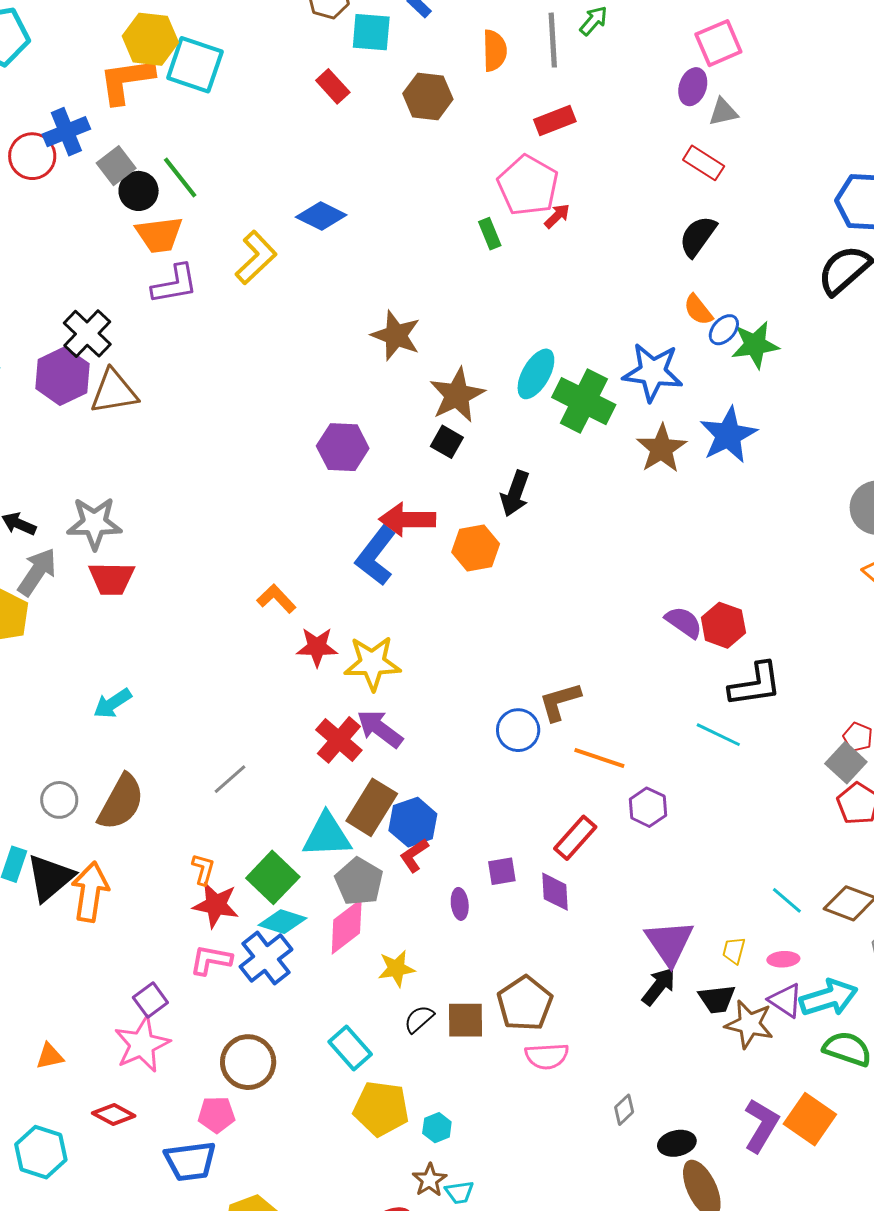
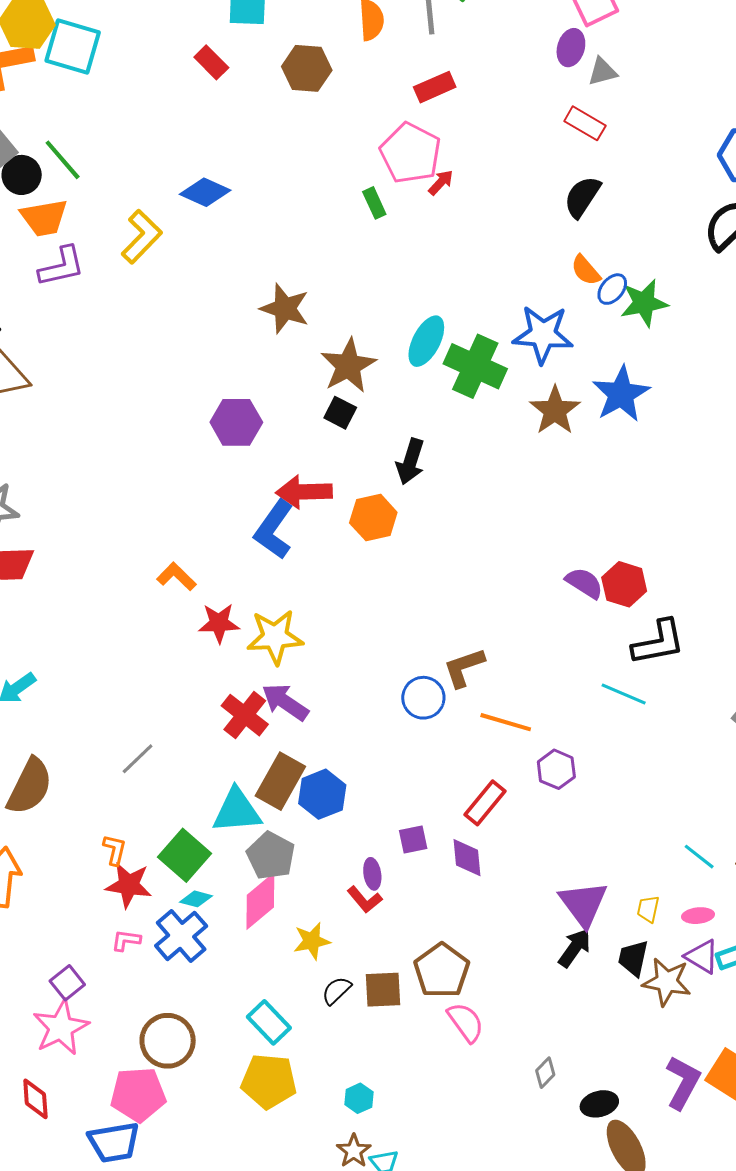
red L-shape: (414, 855) -> (365, 900), moved, turned -93
cyan diamond: (283, 922) -> (196, 899), size x0.7
pink L-shape: (211, 960) -> (126, 940), size x0.7
black trapezoid: (717, 999) -> (633, 958), turned 111
pink semicircle: (547, 1056) -> (466, 1022), turned -120
yellow pentagon: (381, 1109) -> (269, 1081), moved
red diamond: (114, 1115) -> (35, 1099), turned 60
pink pentagon: (216, 1115) -> (138, 1094), size x1.5

